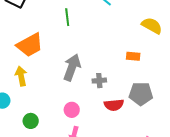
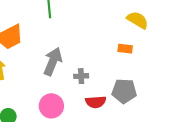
orange rectangle: (133, 56) -> (125, 49), moved
pink circle: (72, 110) -> (51, 106), size x1.5

